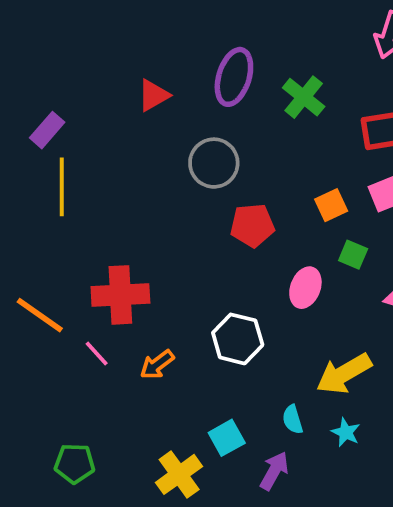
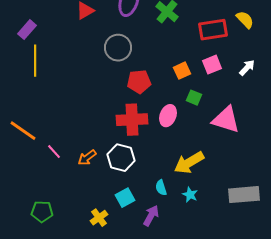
red cross: (120, 295) -> (132, 120), moved
white hexagon: (238, 339) -> (121, 158), moved
yellow cross: (179, 474) -> (99, 218), size x0.7

